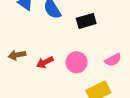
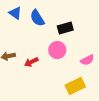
pink circle: (77, 62) -> (57, 50), moved

